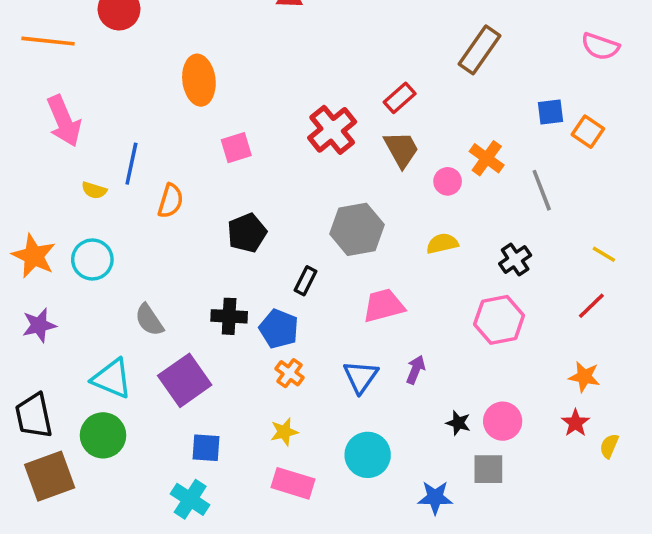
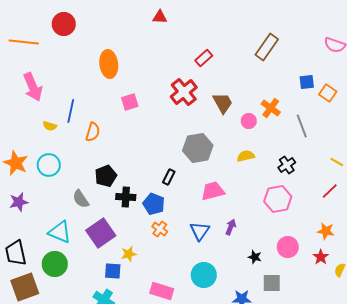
red rectangle: (400, 98) -> (204, 58), moved
black pentagon: (247, 233) -> (106, 176), moved
pink circle: (503, 421) -> (288, 247), moved
yellow star: (284, 432) -> (129, 254), moved

